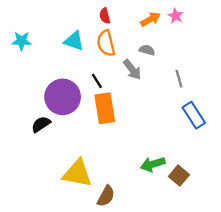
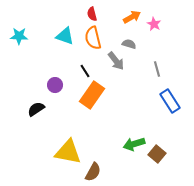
pink star: (176, 16) -> (154, 24), moved
purple circle: (63, 97) -> (55, 85), size x0.5
orange rectangle: (105, 108) -> (92, 95), turned 44

